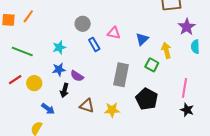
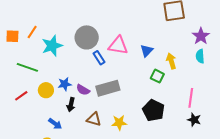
gray circle: (83, 24) -> (87, 37), size x1.5
purple star: (187, 27) -> (201, 36), moved
pink triangle: (114, 33) -> (118, 45), size x1.5
cyan star: (59, 47) -> (52, 46), moved, size x1.5
gray rectangle: (121, 75) -> (108, 88), moved, turned 65
yellow circle: (34, 83) -> (46, 90), moved

